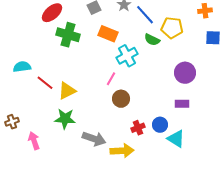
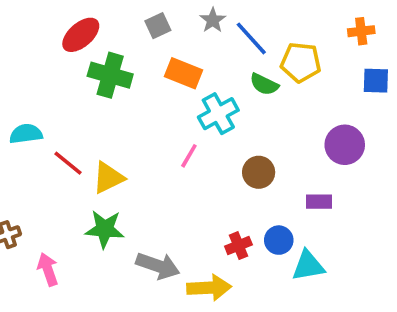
purple circle: (185, 73) -> (345, 145), moved
brown circle: (121, 99) -> (259, 172), moved
cyan triangle: (176, 139) -> (308, 266), turned -42

